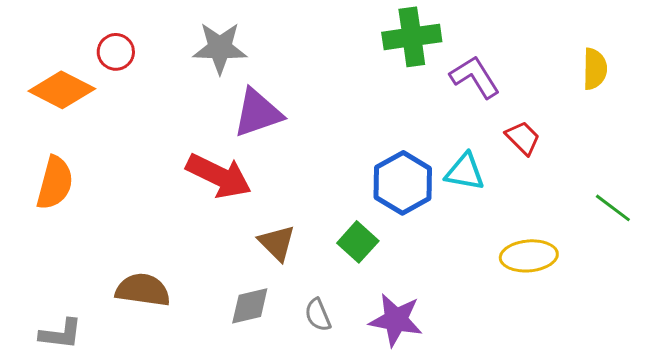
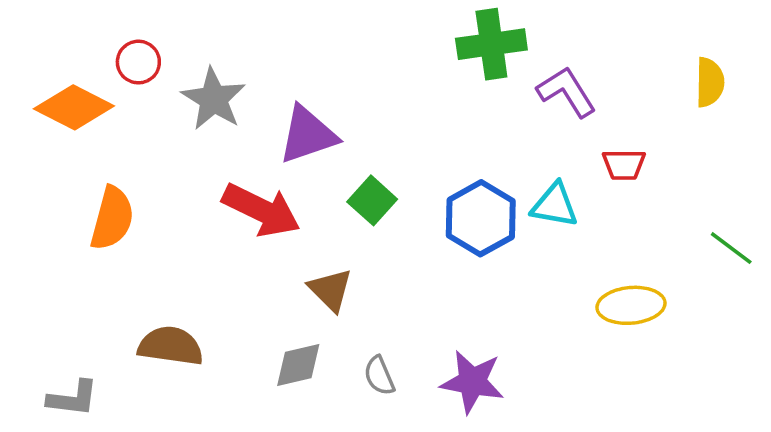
gray star: (220, 48) -> (214, 99), moved, turned 30
red trapezoid: (523, 138) -> (624, 165), turned 135
orange semicircle: (55, 183) -> (112, 218), moved
green square: (358, 242) -> (372, 200), moved

